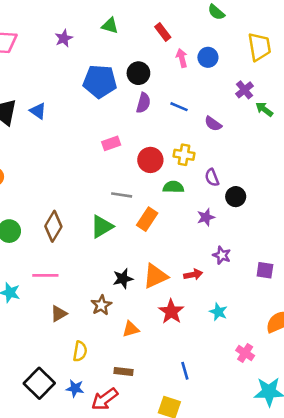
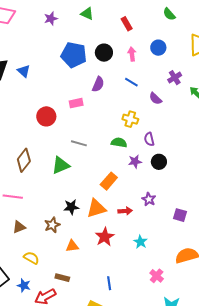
pink arrow: (182, 58) -> (132, 54), moved
purple cross: (244, 90) -> (175, 78), moved
purple semicircle: (143, 103) -> (98, 84), moved
red circle: (150, 160) -> (46, 116), moved
black circle: (236, 197) -> (159, 162), moved
purple star: (206, 217) -> (135, 161), moved
orange rectangle: (147, 219) -> (109, 181), moved
yellow semicircle: (80, 351) -> (31, 258), turned -77

